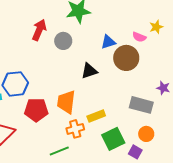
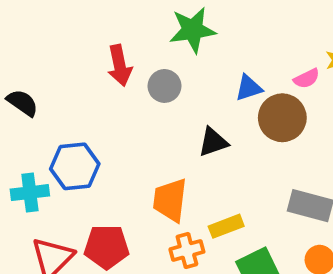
red arrow: (39, 30) -> (120, 65), turned 145
pink semicircle: (139, 37) -> (307, 79), turned -48
red pentagon: (36, 110) -> (107, 247), moved

